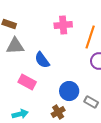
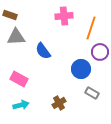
pink rectangle: (27, 82) -> (19, 79), moved
blue circle: (69, 91) -> (81, 69), moved

